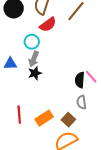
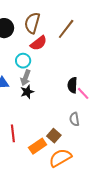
black semicircle: (80, 80) -> (72, 85), moved
orange rectangle: (44, 118) -> (38, 146), moved
brown square: (68, 120) -> (54, 136), moved

